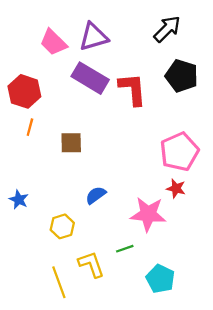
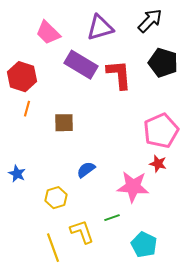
purple triangle: (93, 37) -> (100, 28), moved

